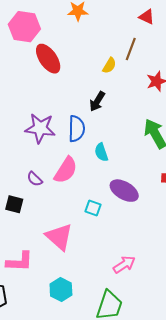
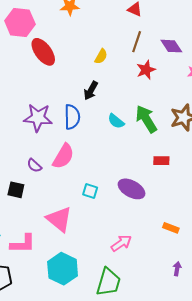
brown line: (131, 49) -> (137, 42), moved
cyan semicircle: (101, 152) -> (116, 121), moved, turned -30
purple ellipse: (124, 191) -> (132, 189), moved
cyan hexagon: (61, 290) -> (63, 269), size x1.4

